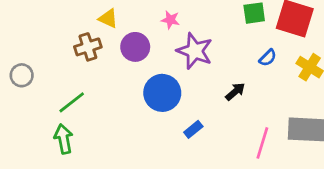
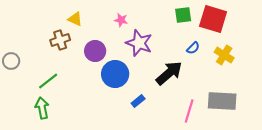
purple circle: (135, 47) -> (95, 51), moved
black arrow: (235, 92) -> (169, 73), size x1.8

